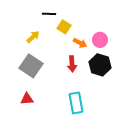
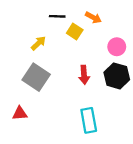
orange arrow: (80, 43) -> (93, 18), moved
red triangle: (27, 99) -> (20, 113), moved

